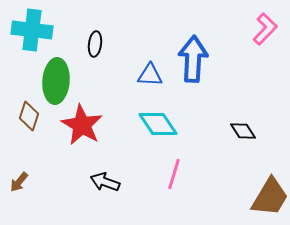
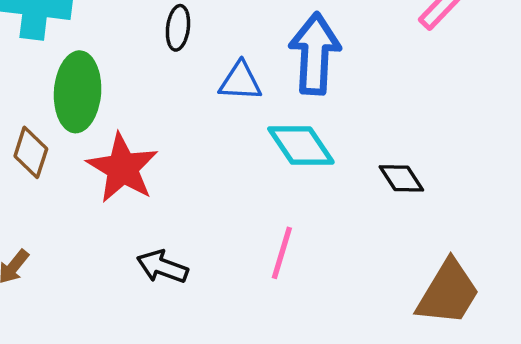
black ellipse: (95, 44) -> (178, 28), moved
cyan diamond: (158, 124) -> (301, 146), moved

